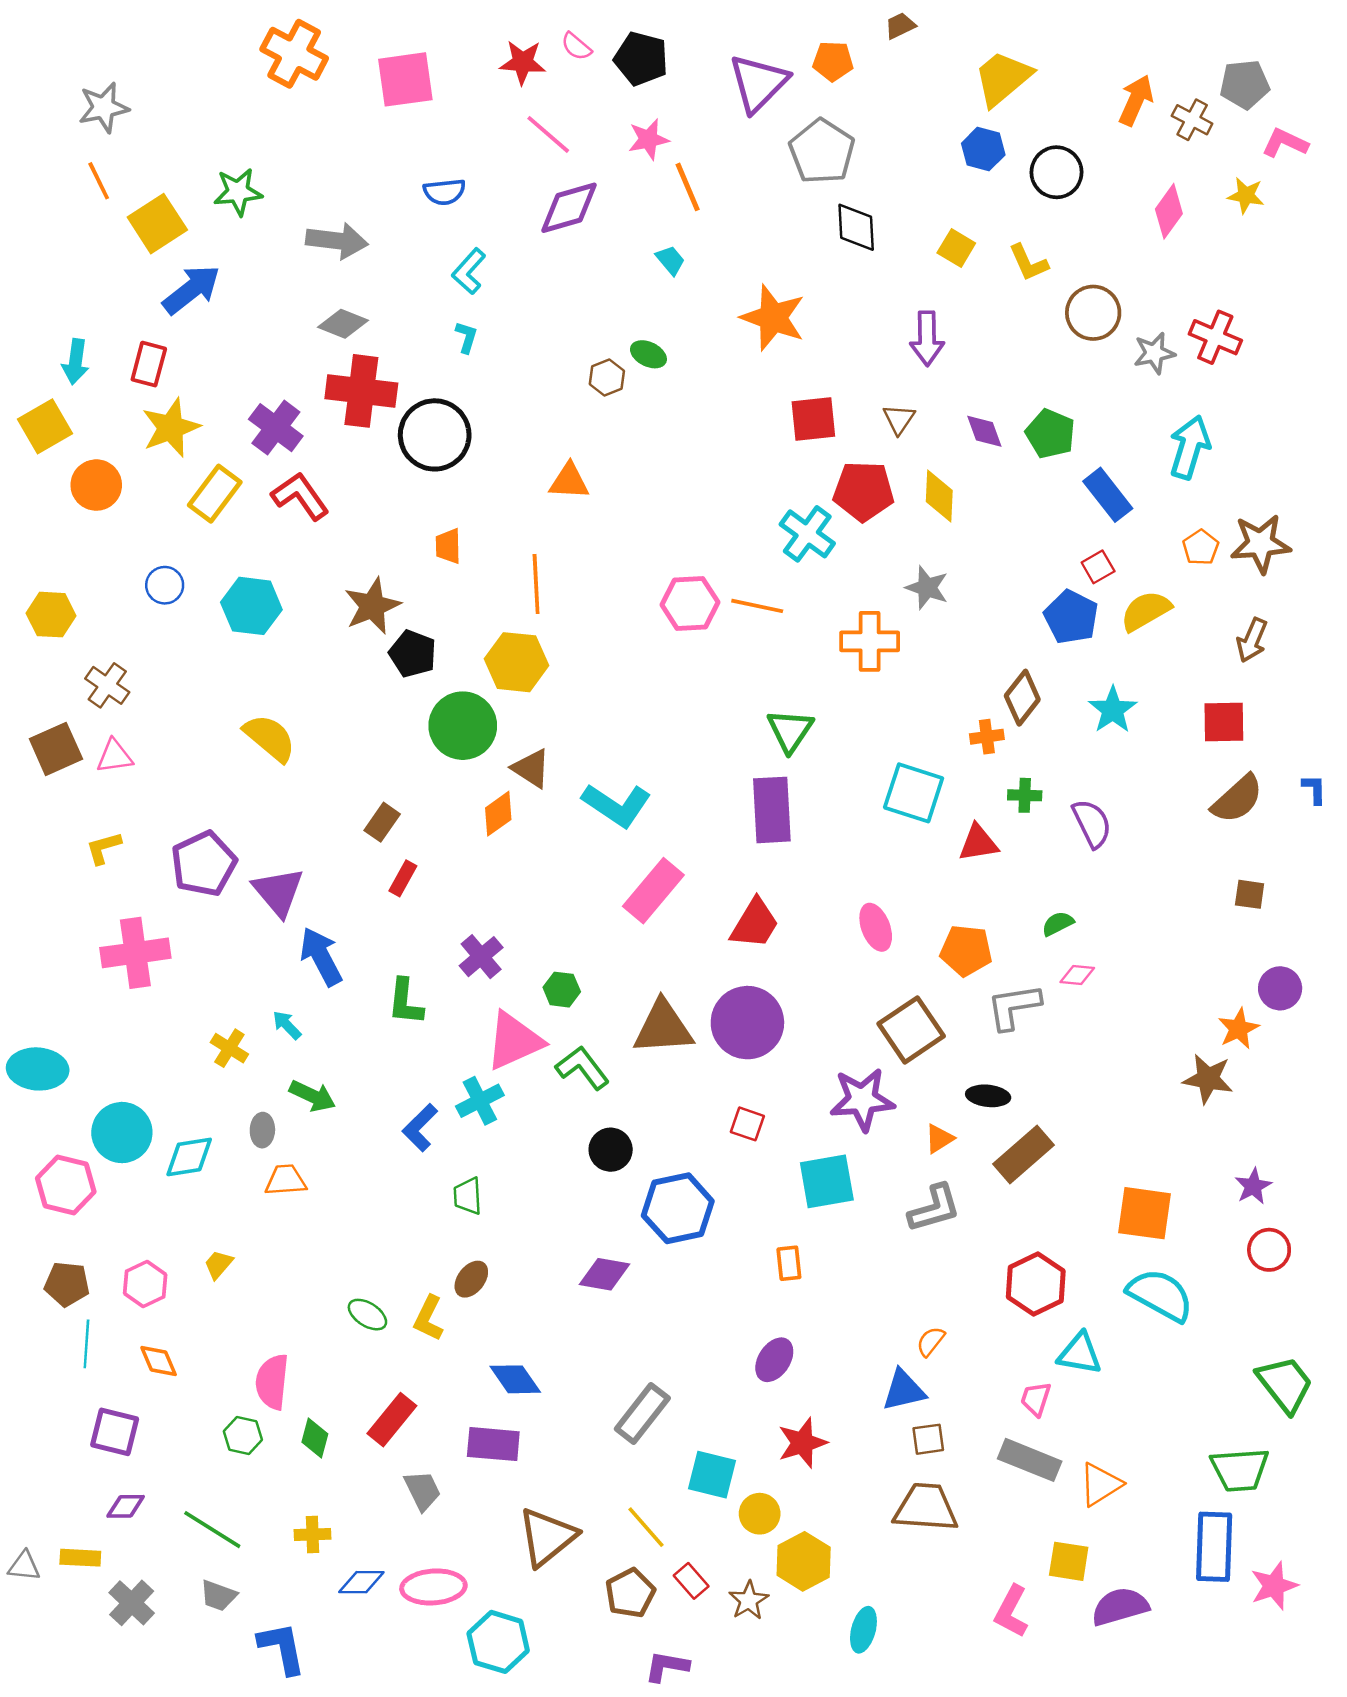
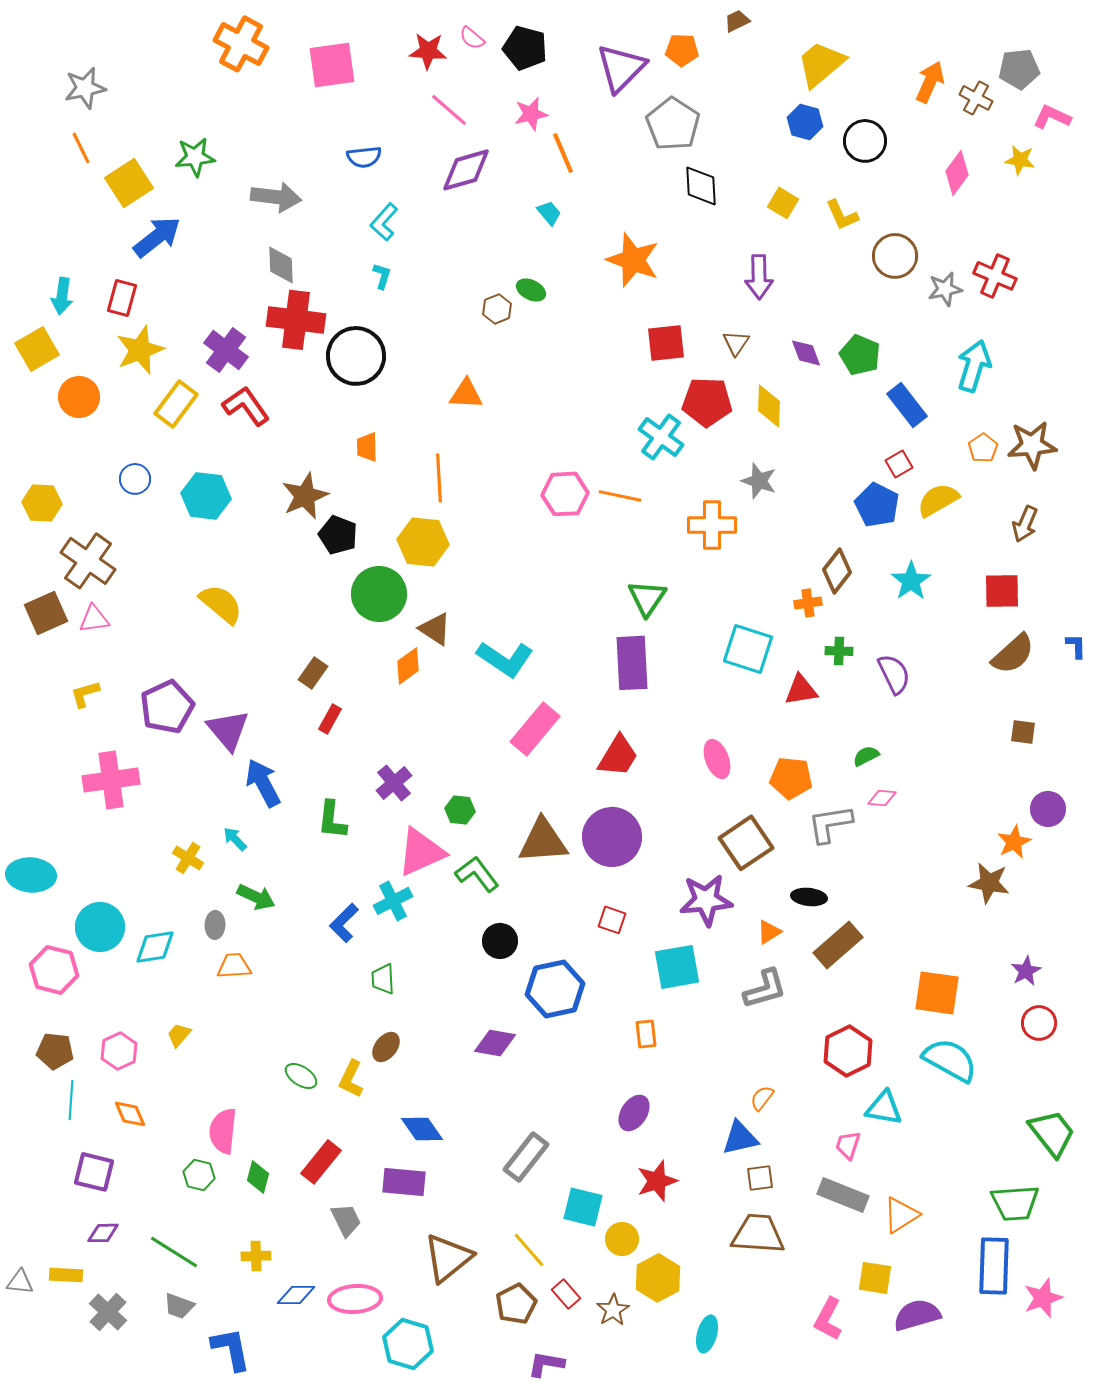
gray diamond: (343, 324) -> (281, 265), turned 66
brown cross: (107, 685) -> (88, 561), size x1.5

